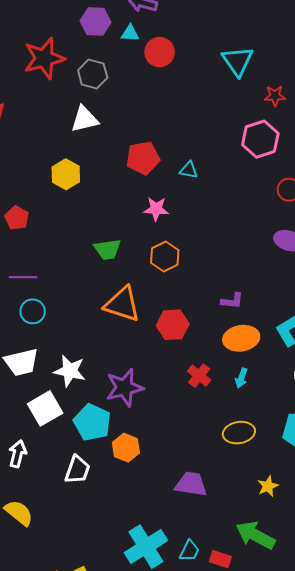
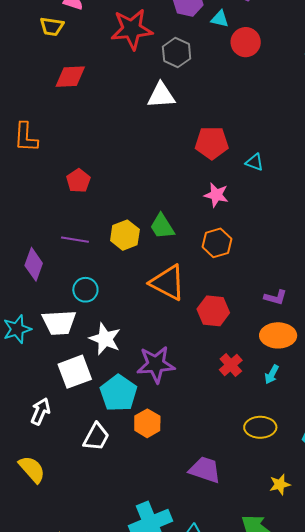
yellow hexagon: (66, 174) -> (125, 235), moved
green trapezoid: (107, 249) -> (162, 226), turned 56
cyan circle: (33, 311) -> (85, 290), moved

